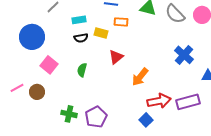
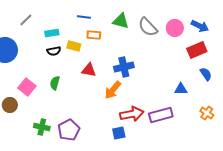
blue cross: (184, 55) -> (124, 67), moved, turned 36
red triangle: (116, 57) -> (89, 70), turned 49
pink square: (49, 65) -> (27, 87), moved
blue square: (146, 120) -> (119, 133), turned 32

